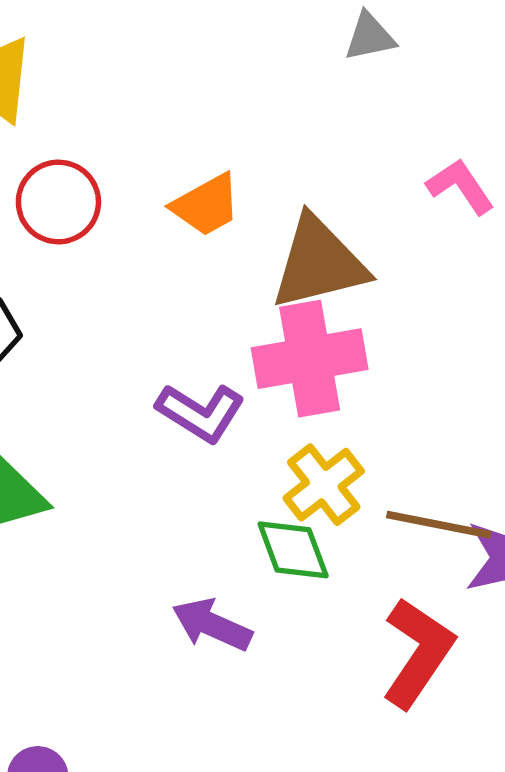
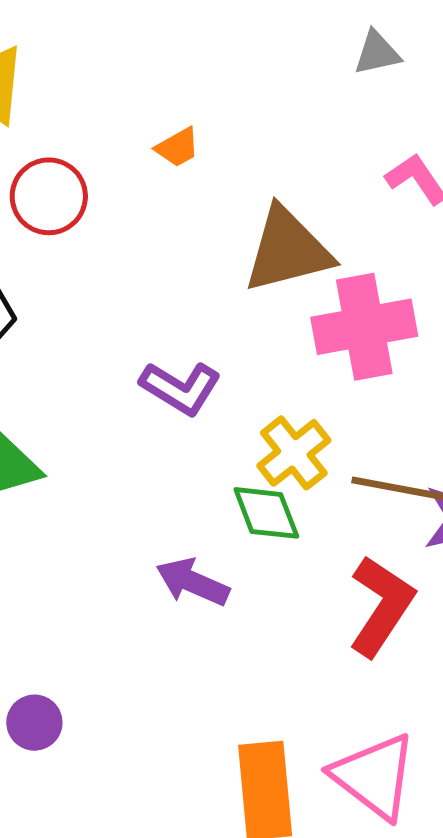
gray triangle: (370, 37) -> (377, 53), moved
orange trapezoid: (206, 205) -> (178, 147), moved, size x0.7
pink cross: (310, 359) -> (364, 327), moved

